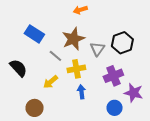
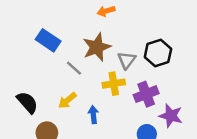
black semicircle: (18, 68) -> (27, 102), moved
yellow cross: (76, 69) -> (114, 84), moved
blue arrow: (81, 92) -> (93, 115), moved

